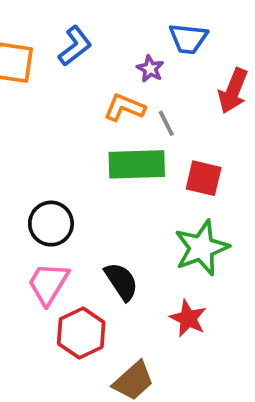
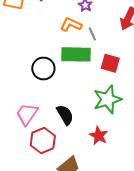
black circle: (51, 224) -> (43, 69), moved

